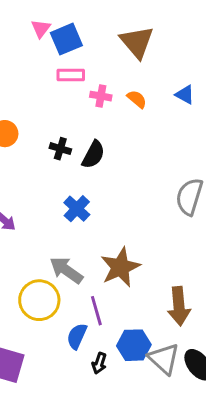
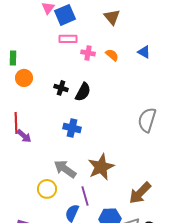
brown triangle: (137, 42) -> (112, 17), size x0.7
blue cross: (77, 209) -> (72, 128), turned -30
yellow circle: (39, 300) -> (47, 189), size x0.7
brown arrow: (179, 306) -> (140, 193), turned 50

